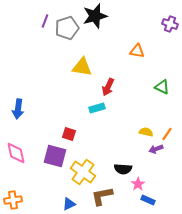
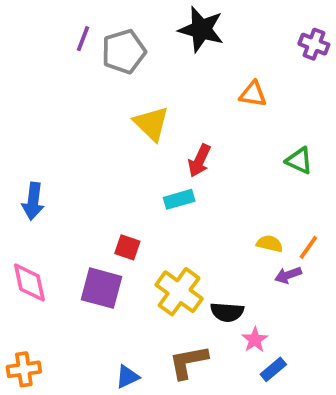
black star: (95, 16) -> (201, 29), moved, turned 30
yellow triangle: (82, 67) -> (151, 124), turned 35
yellow cross: (83, 172) -> (179, 292), moved
blue rectangle: (148, 200) -> (273, 369), turned -64

